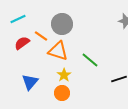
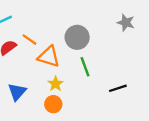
gray circle: (62, 24) -> (77, 37), moved
green line: (90, 60) -> (85, 67), turned 30

